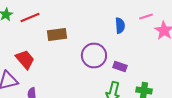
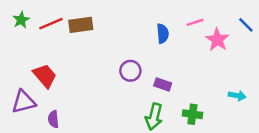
brown rectangle: (57, 34) -> (81, 25), moved
purple circle: (94, 56) -> (130, 71), size x0.7

